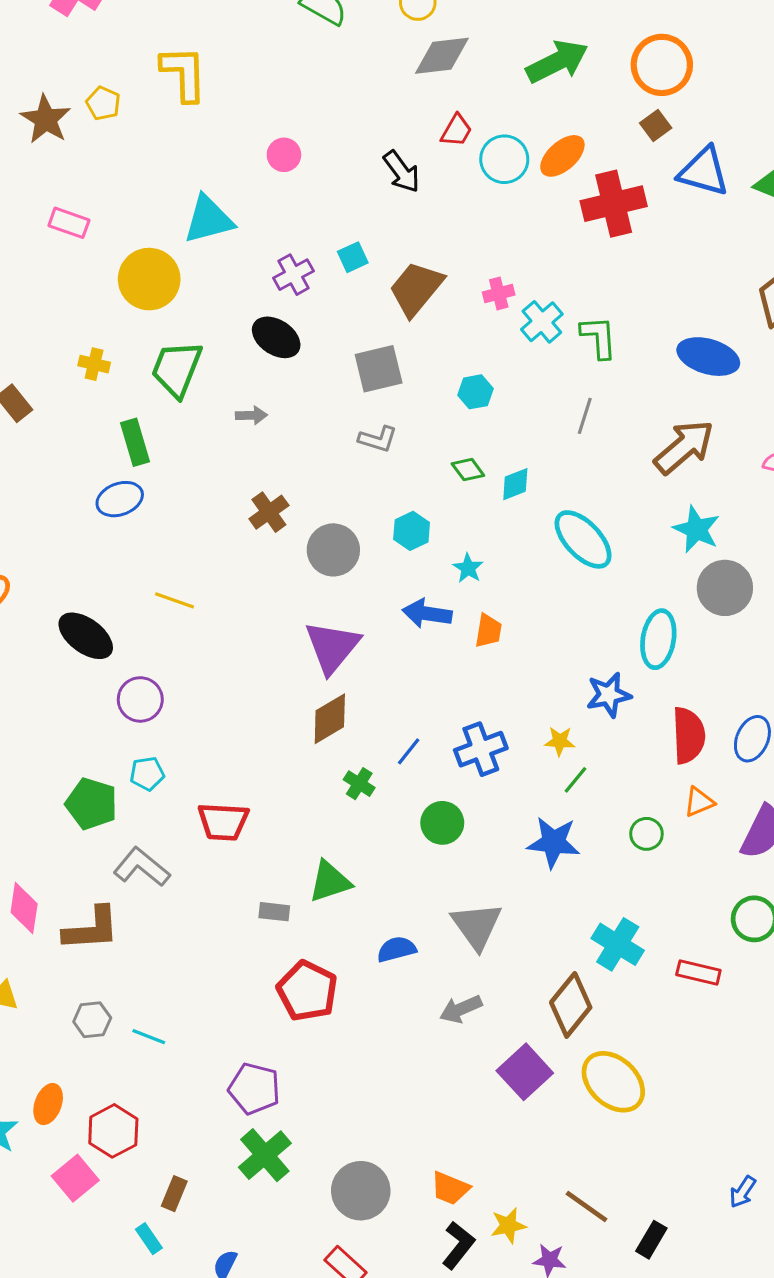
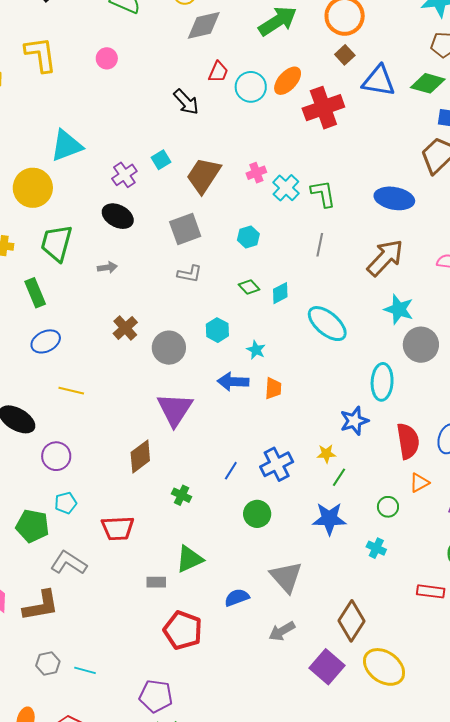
pink circle: (284, 155) -> (107, 58), moved
blue ellipse: (120, 499) -> (46, 341), moved
brown diamond: (330, 719) -> (140, 457), moved
green cross: (359, 784) -> (182, 495), moved
cyan cross: (618, 944) -> (376, 548), moved, size x0.6

